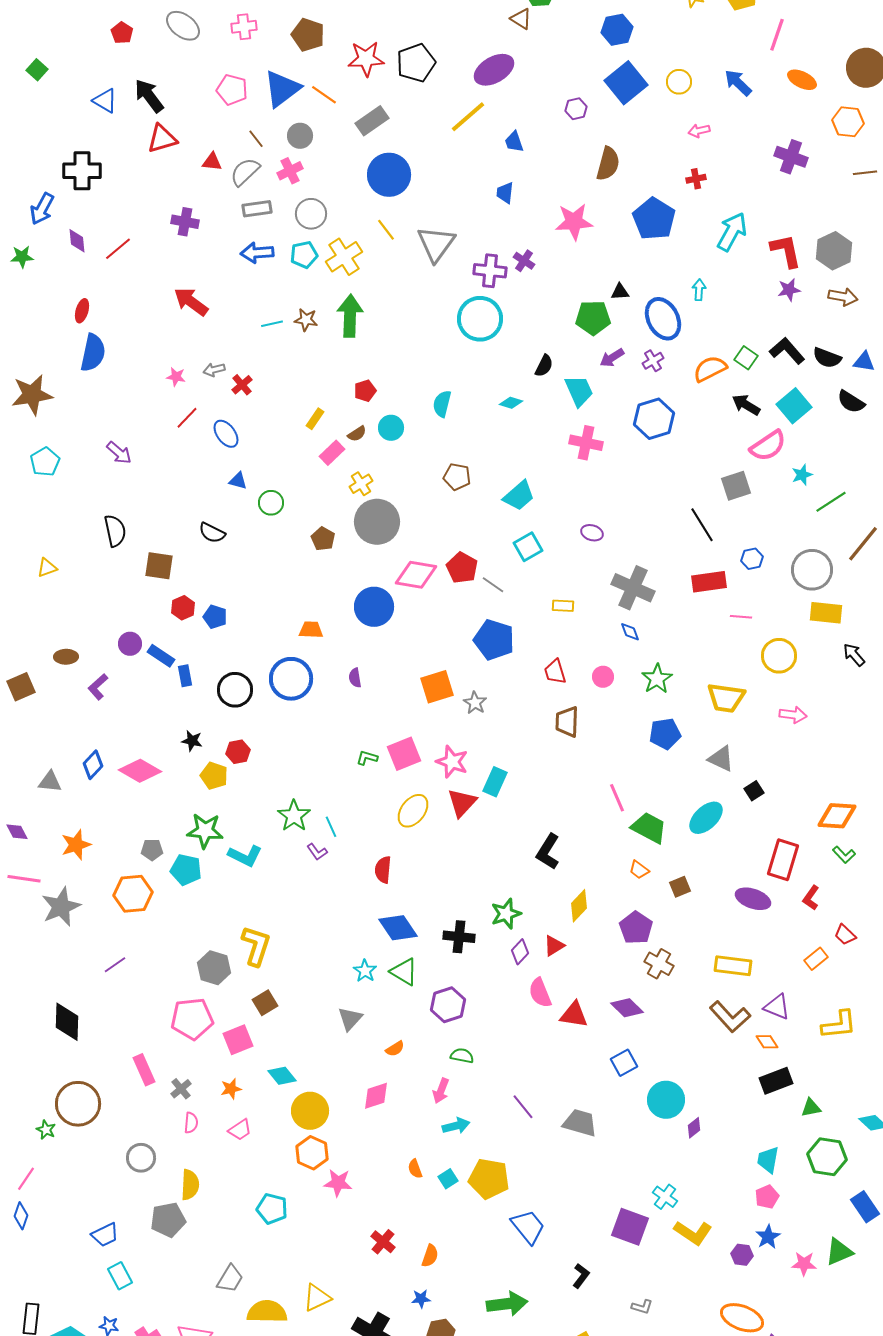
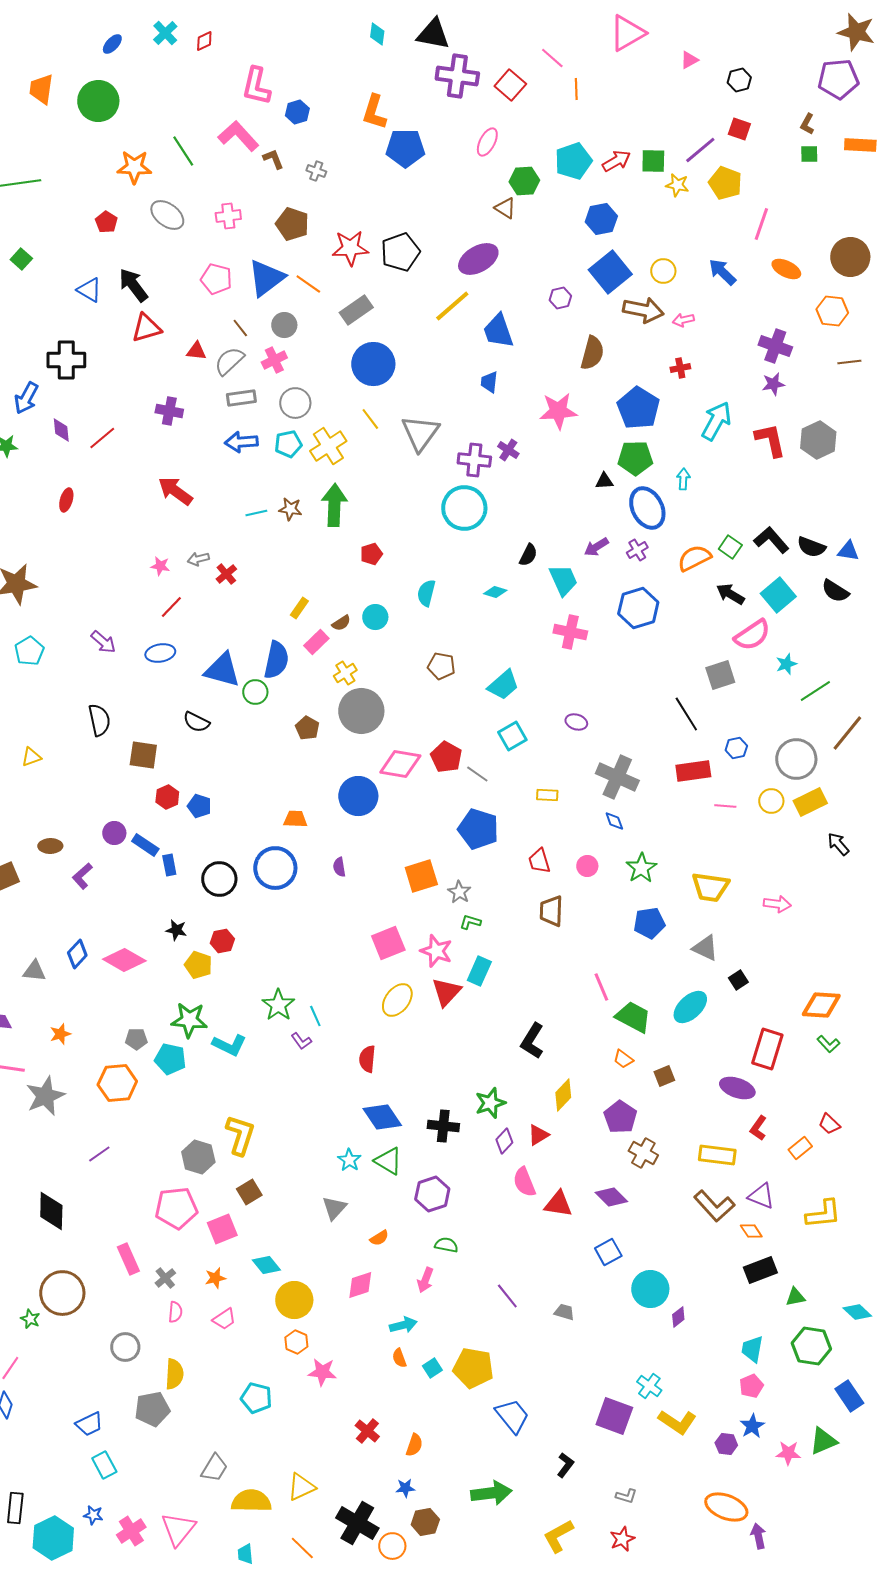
blue trapezoid: (514, 142) -> (498, 331), size x1.6
purple star: (789, 290) -> (773, 384), moved
brown arrow: (843, 297) -> (643, 310), moved, size x1.4
green pentagon: (593, 318) -> (635, 458), moved
blue semicircle: (93, 353) -> (276, 660), moved
red pentagon: (365, 391) -> (371, 554), moved
blue ellipse: (226, 434) -> (160, 653), moved, turned -64
blue triangle: (238, 481) -> (222, 670), size x2.0
yellow rectangle: (826, 613) -> (810, 802), turned -32
yellow circle: (779, 656) -> (771, 801), moved, size x0.7
green L-shape: (367, 758) -> (470, 922), moved
orange star: (76, 845) -> (60, 1034), size x0.7
red L-shape: (811, 898) -> (758, 1128), moved
gray trapezoid: (580, 1123) -> (564, 1312), size x0.6
cyan arrow: (456, 1126) -> (403, 1325), moved
orange hexagon: (312, 1153) -> (296, 1342), size x0.7

